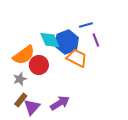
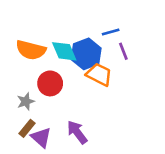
orange semicircle: (24, 55) -> (31, 50), moved, turned 50
purple arrow: (60, 103) -> (77, 132), turned -96
purple triangle: (32, 107) -> (41, 137), turned -30

